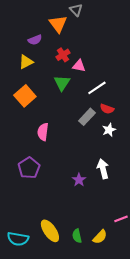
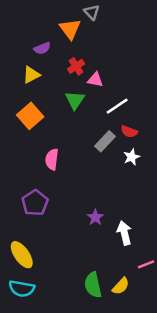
white arrow: (103, 169) -> (124, 233), moved
yellow ellipse: (50, 231) -> (22, 255), moved
green semicircle: (77, 236) -> (93, 285), size x1.5

